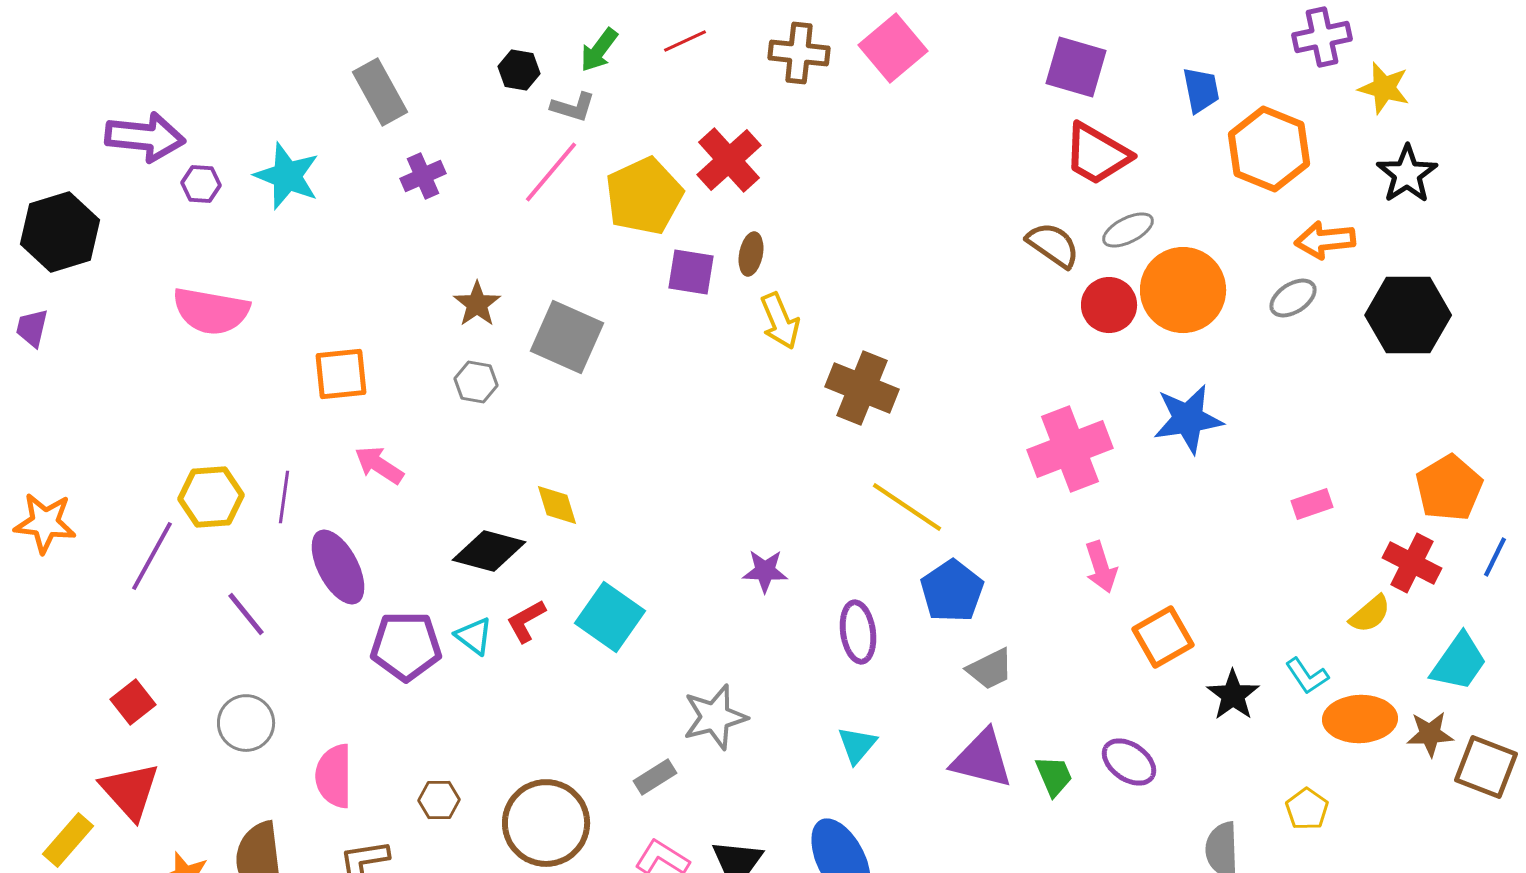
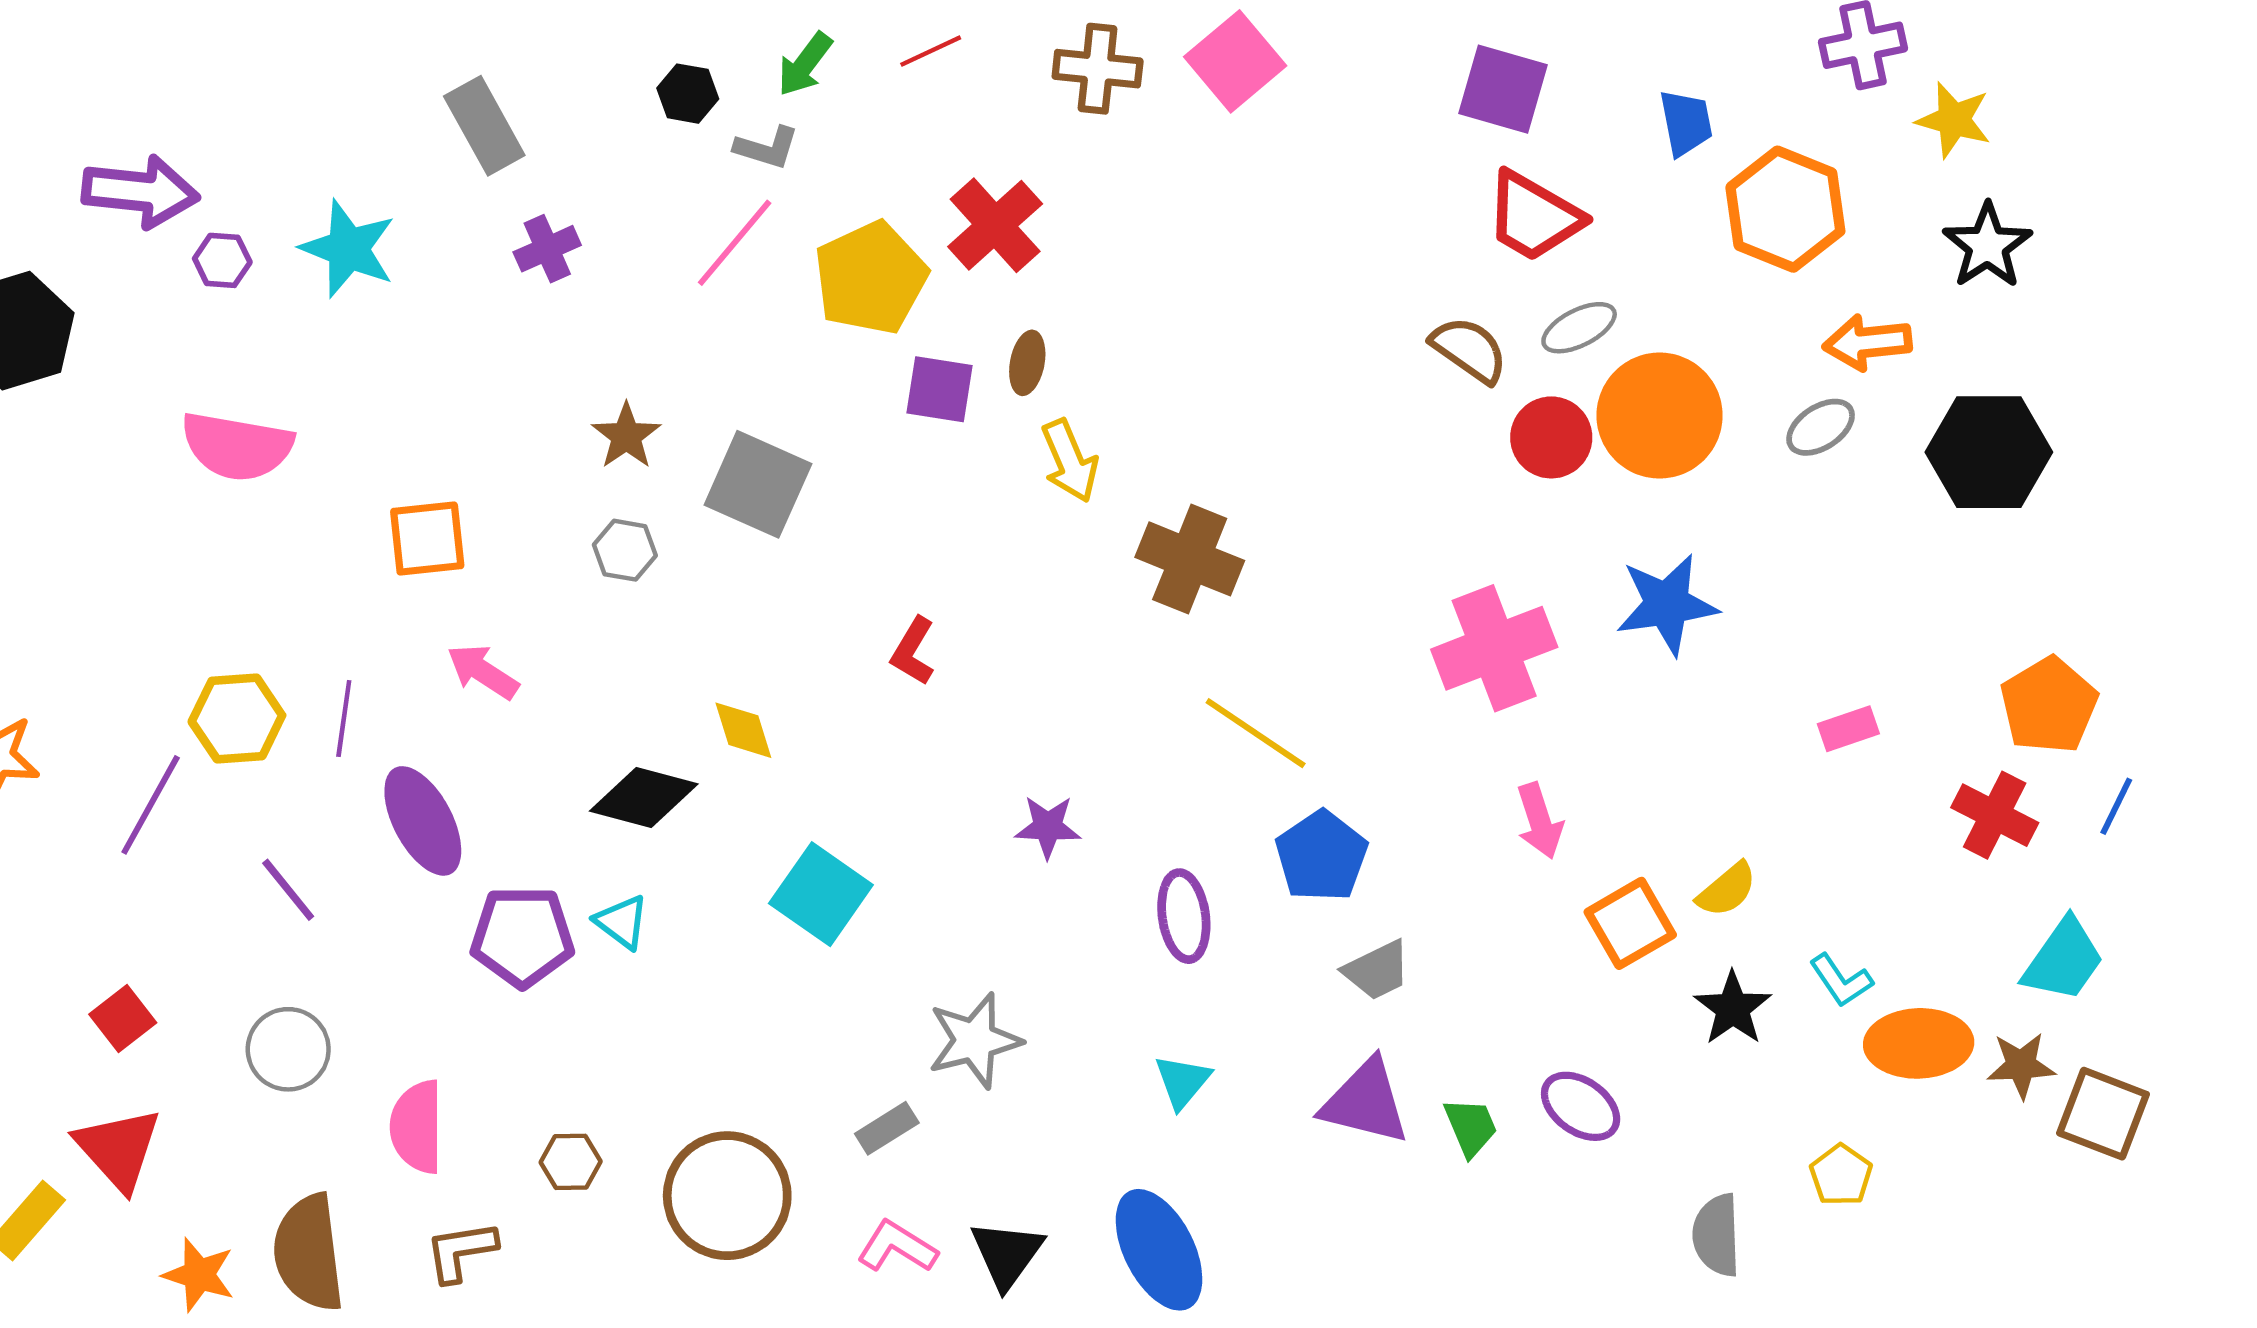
yellow semicircle: (1370, 614) -> (1727, 890), moved
red L-shape: (526, 621) -> (913, 651), moved, turned -30

